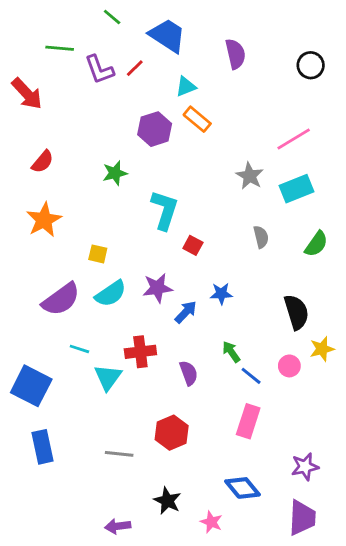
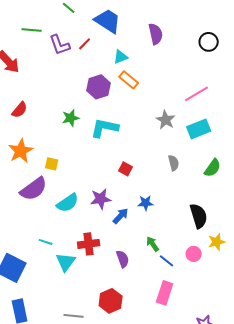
cyan L-shape: (165, 210) -> (105, 128), moved, turned -96
yellow square: (98, 254) -> (52, 164), moved
purple semicircle: (61, 299) -> (34, 189), moved

